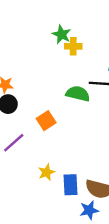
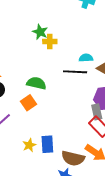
green semicircle: (78, 94) -> (36, 83), moved
blue rectangle: (71, 185) -> (47, 144), moved

